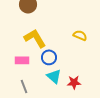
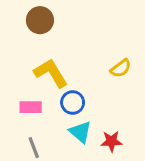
yellow semicircle: (80, 35) -> (121, 68), turned 120

